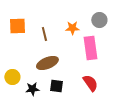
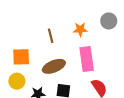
orange square: (17, 26) -> (21, 57), moved
pink rectangle: (90, 48) -> (87, 59), moved

